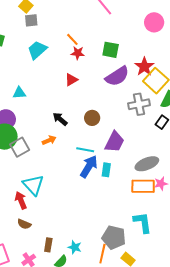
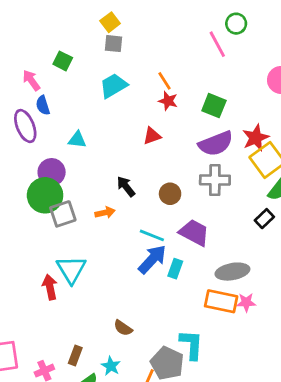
gray cross: (139, 104) -> (215, 180), moved
purple trapezoid: (115, 142) -> (194, 233), turned -100
cyan L-shape: (143, 222) -> (191, 345), moved
brown semicircle: (24, 224) -> (123, 328), moved

